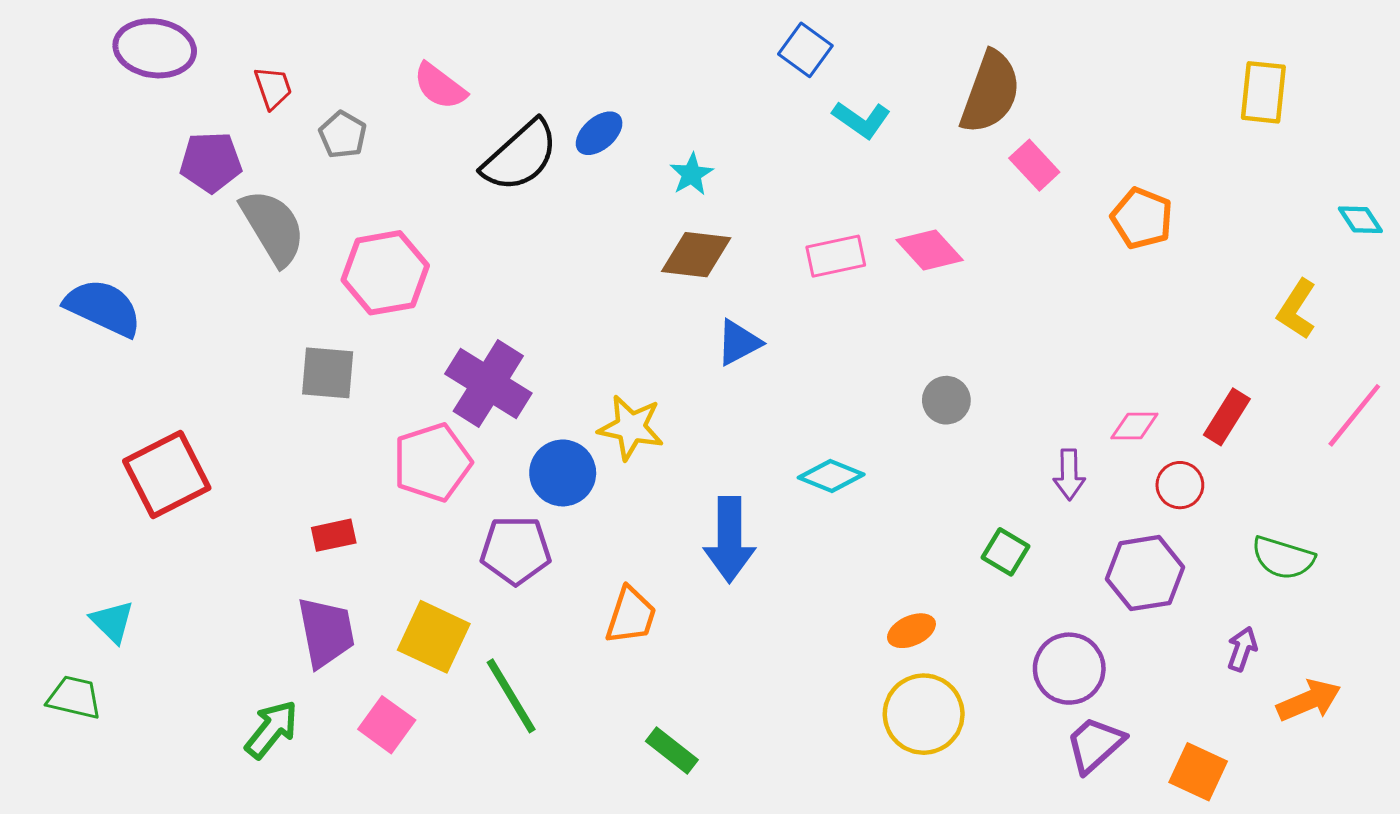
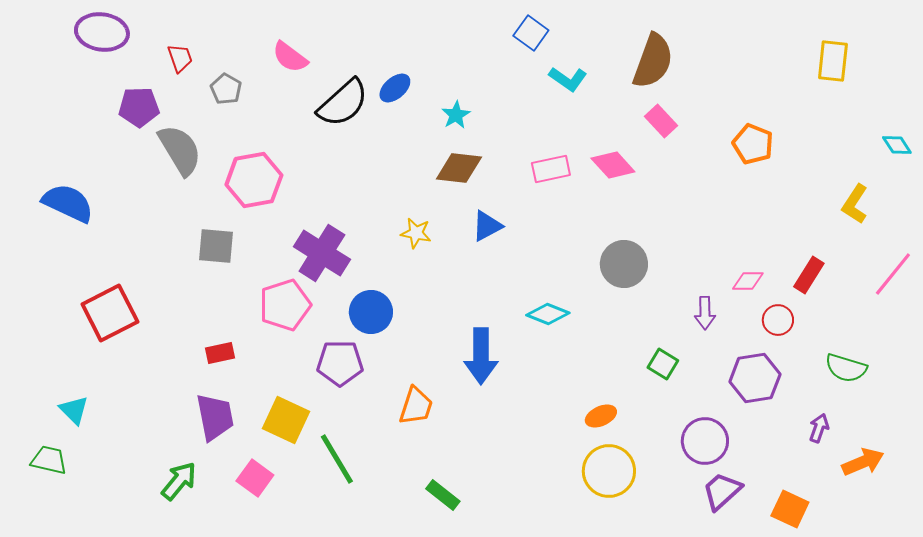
pink rectangle: (1034, 165) -> (661, 121), moved
gray circle: (946, 400) -> (624, 264), size x1.5
yellow star: (631, 427) -> (416, 233), moved, size x0.7

